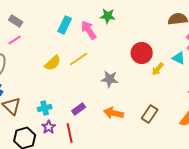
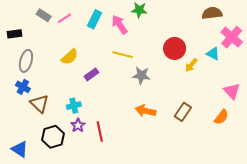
pink line: (15, 40) -> (64, 18), moved
yellow line: (79, 59) -> (123, 55), moved, turned 48
yellow semicircle: (53, 63) -> (70, 57), moved
purple rectangle: (79, 109) -> (91, 74), moved

